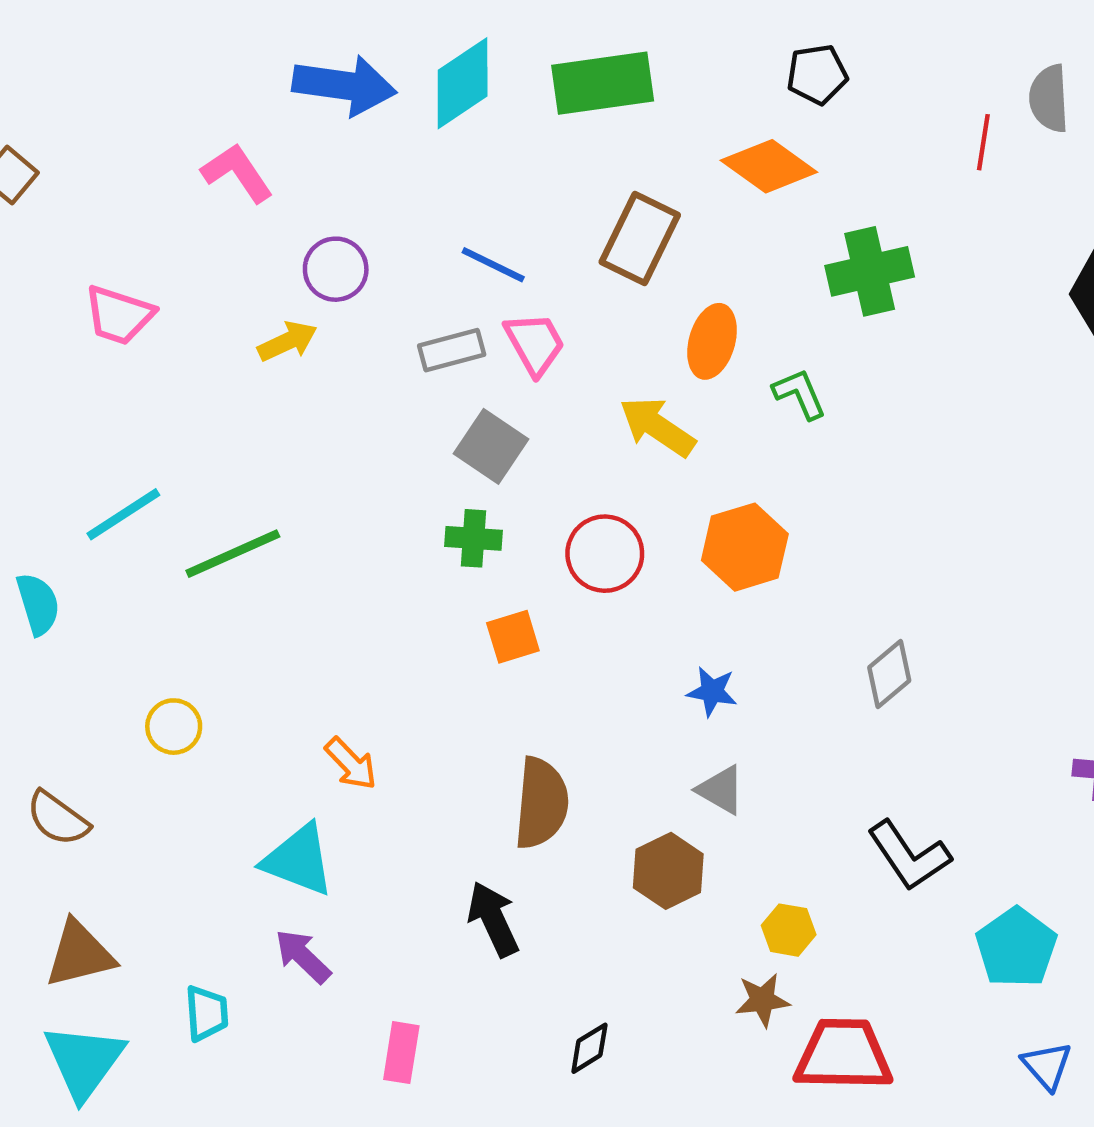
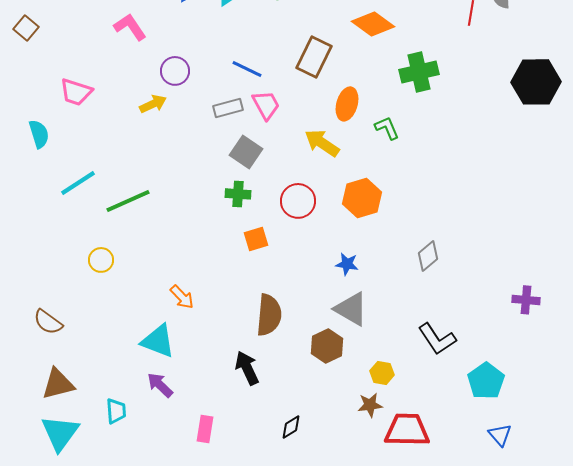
cyan semicircle: (38, 604) -> (39, 134), moved
yellow circle: (174, 727) -> (101, 260), moved
gray triangle: (721, 790) -> (351, 309), size x1.5

